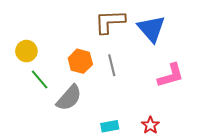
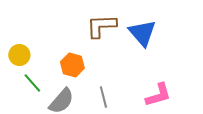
gray line: (112, 65) -> (103, 97), moved
pink L-shape: (171, 75) -> (158, 95), moved

